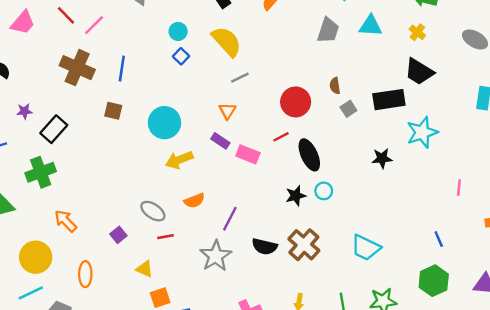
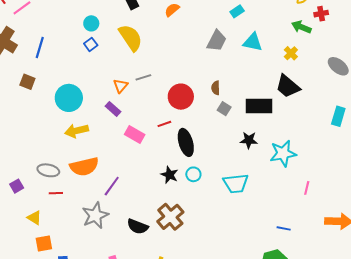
gray line: (240, 78) -> (143, 77), moved
gray square: (348, 109) -> (224, 109), turned -32
orange triangle: (227, 111) -> (121, 86), moved
cyan star: (422, 132) -> (283, 153), moved
purple rectangle: (220, 141) -> (113, 109), moved
black star: (382, 158) -> (249, 140), moved
black star: (296, 196) -> (169, 175), turned 30
orange semicircle: (194, 201) -> (84, 167), size x1.6
gray ellipse: (153, 211) -> (48, 170), turned -30
blue line: (439, 239) -> (284, 228), turned -64
black semicircle: (265, 247) -> (138, 226), moved
cyan trapezoid: (366, 248) -> (236, 183), moved, turned -40

